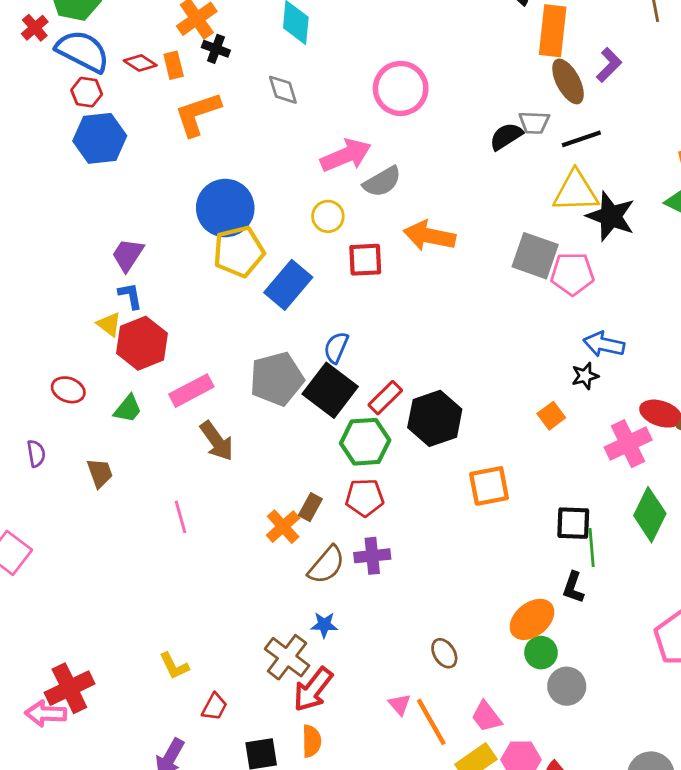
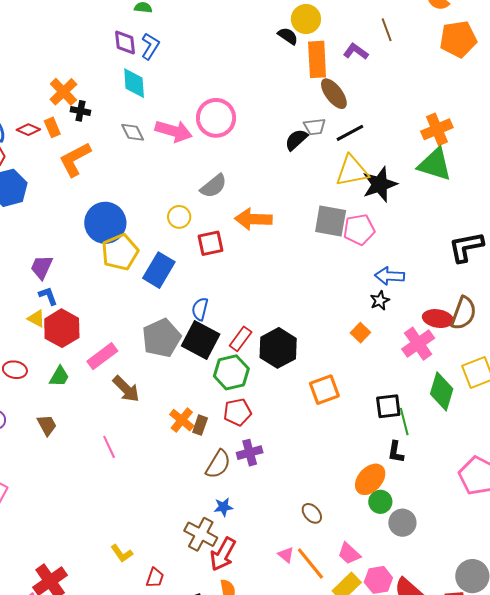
purple L-shape: (609, 65) -> (356, 51), moved, turned -90
pink arrow: (346, 155) -> (174, 131), moved, turned 48
black star: (611, 216) -> (380, 184), turned -30
orange cross: (283, 527) -> (182, 420), moved

